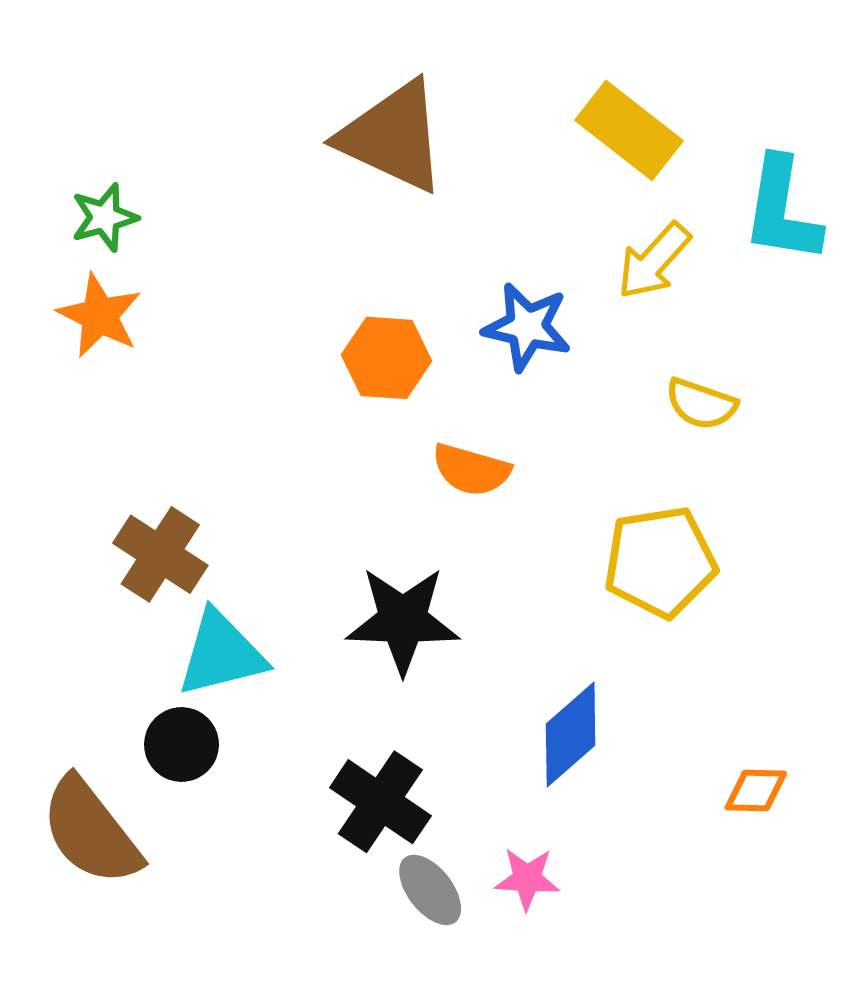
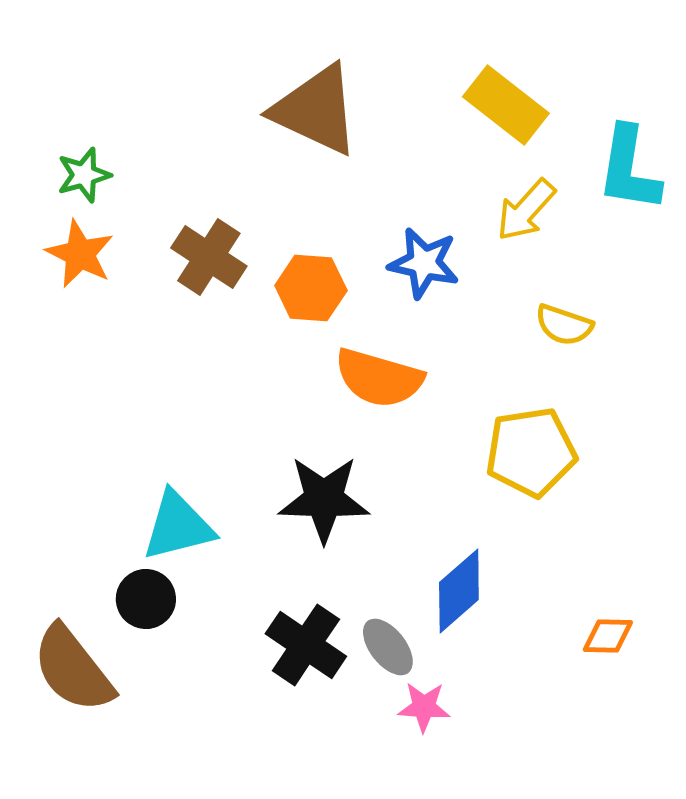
orange semicircle: (471, 470) -> (379, 378), size x1.4
brown cross: (160, 554) -> (209, 257), moved
gray ellipse: (430, 890) -> (388, 647), moved

